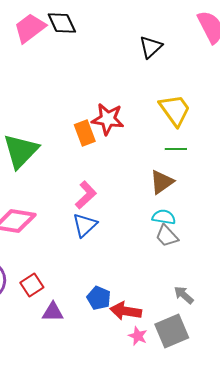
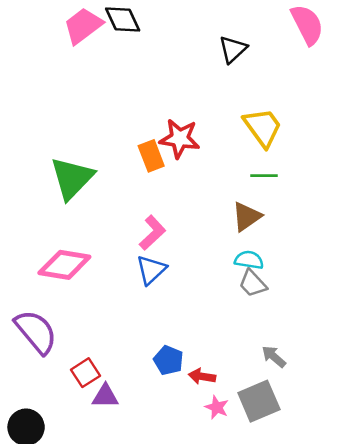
red square: (32, 285) -> (85, 373), moved
red arrow: (126, 311) -> (202, 376), size x0.7
purple triangle: (53, 312) -> (105, 396), moved

